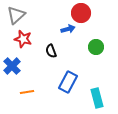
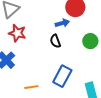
black semicircle: (51, 51) -> (55, 41), moved
orange line: (27, 92) -> (31, 87), moved

